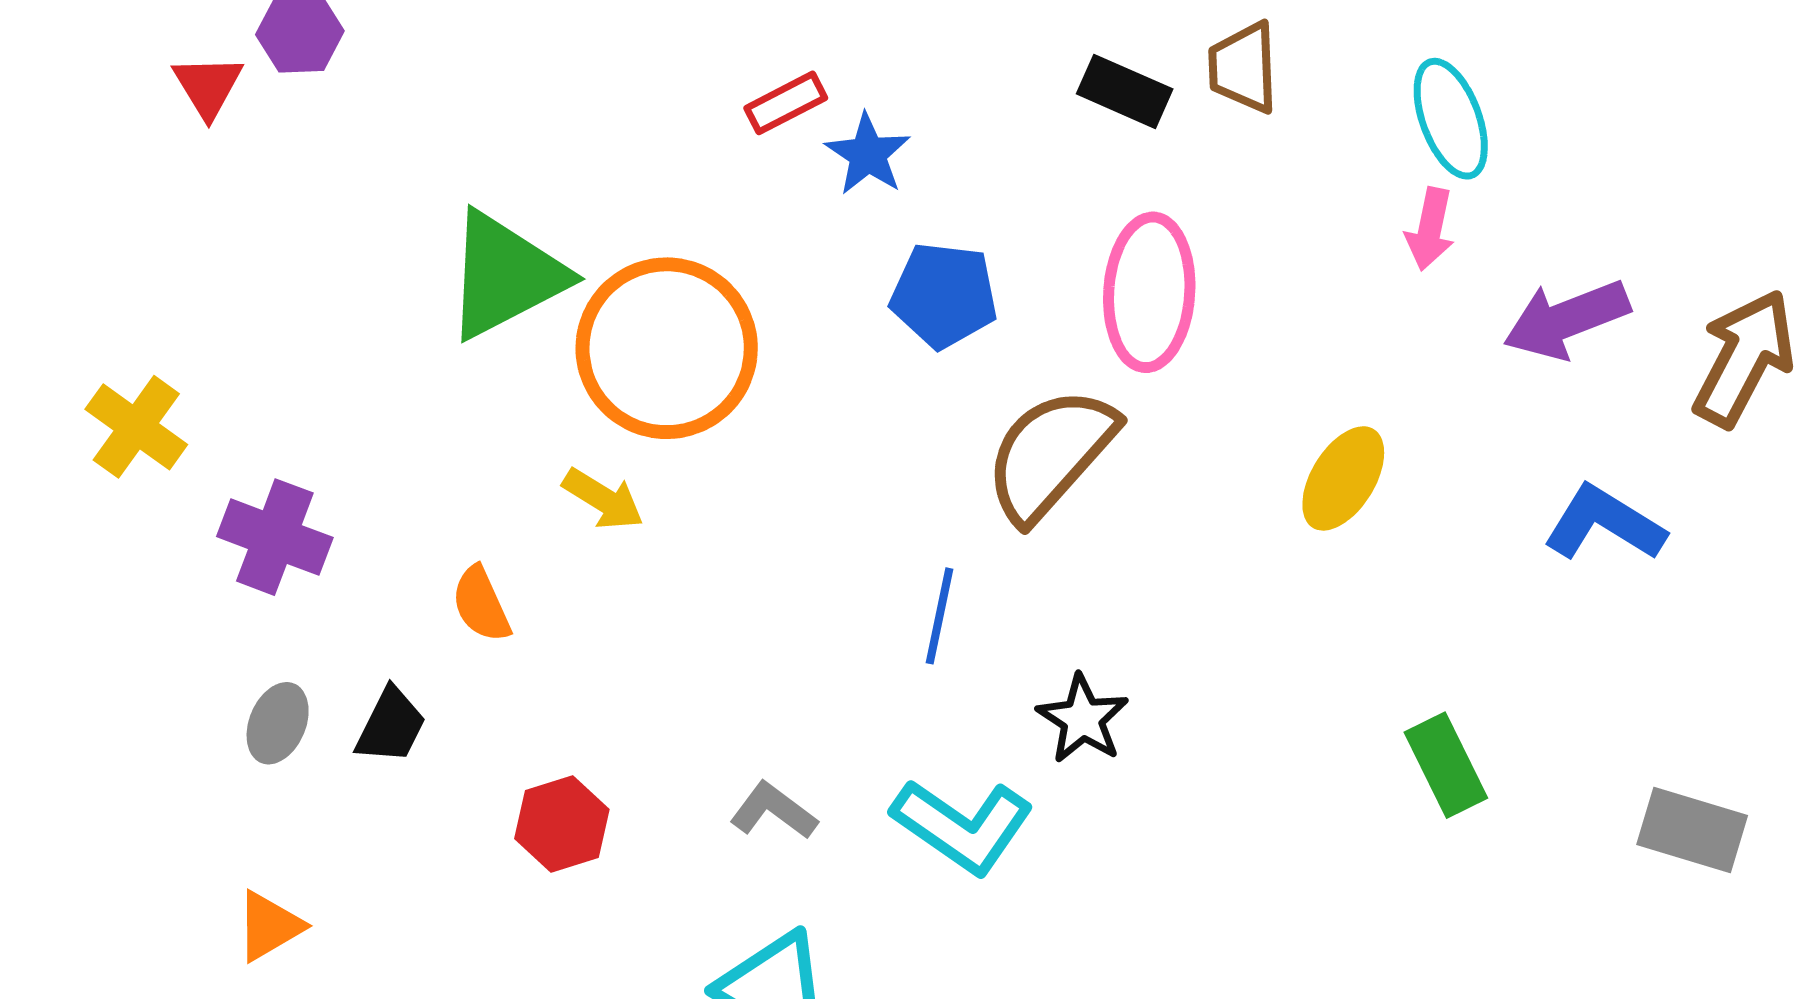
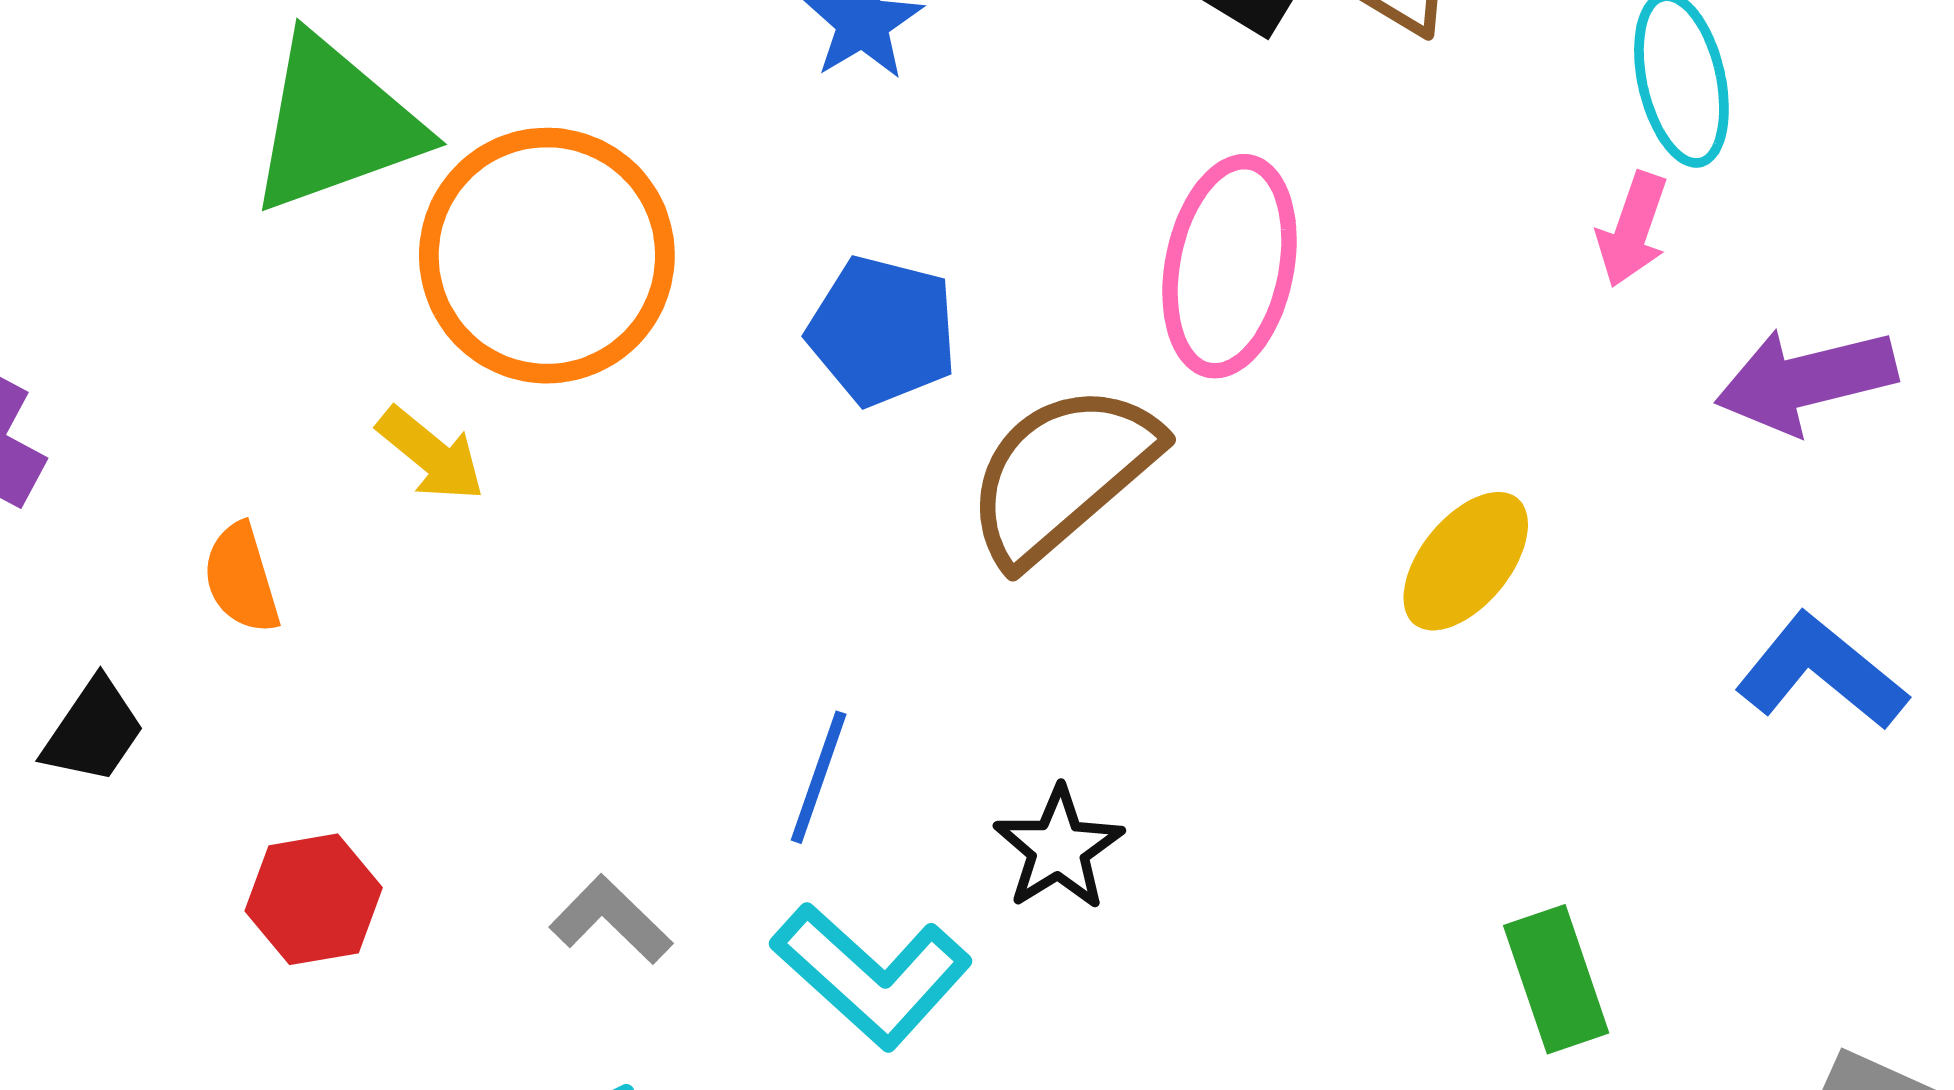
blue pentagon: (944, 295) -> (882, 331), moved
blue line: (940, 616) -> (819, 777), moved

